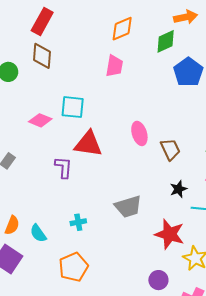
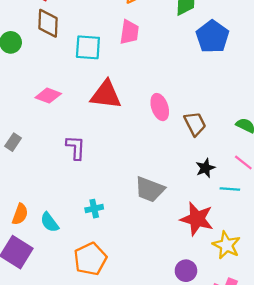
cyan square: (73, 107) -> (88, 47), moved
red triangle: (88, 144) -> (106, 95), moved
gray trapezoid: (128, 207) -> (150, 189), turned 40

